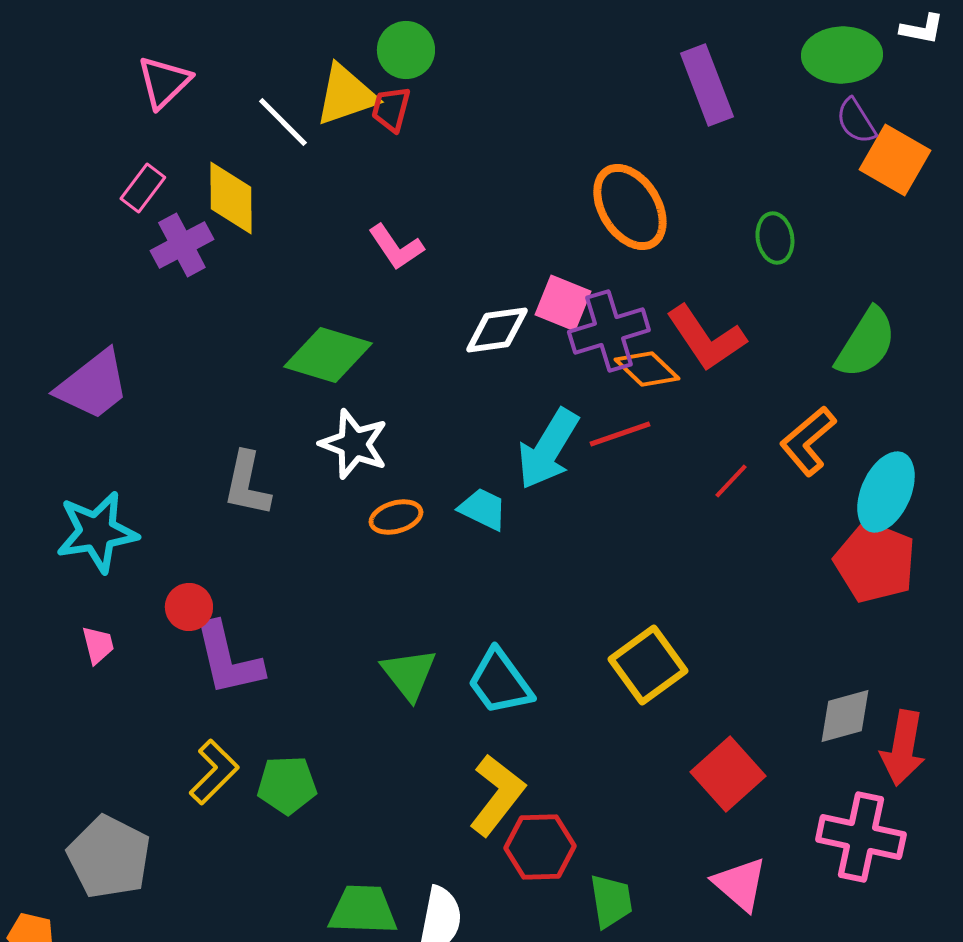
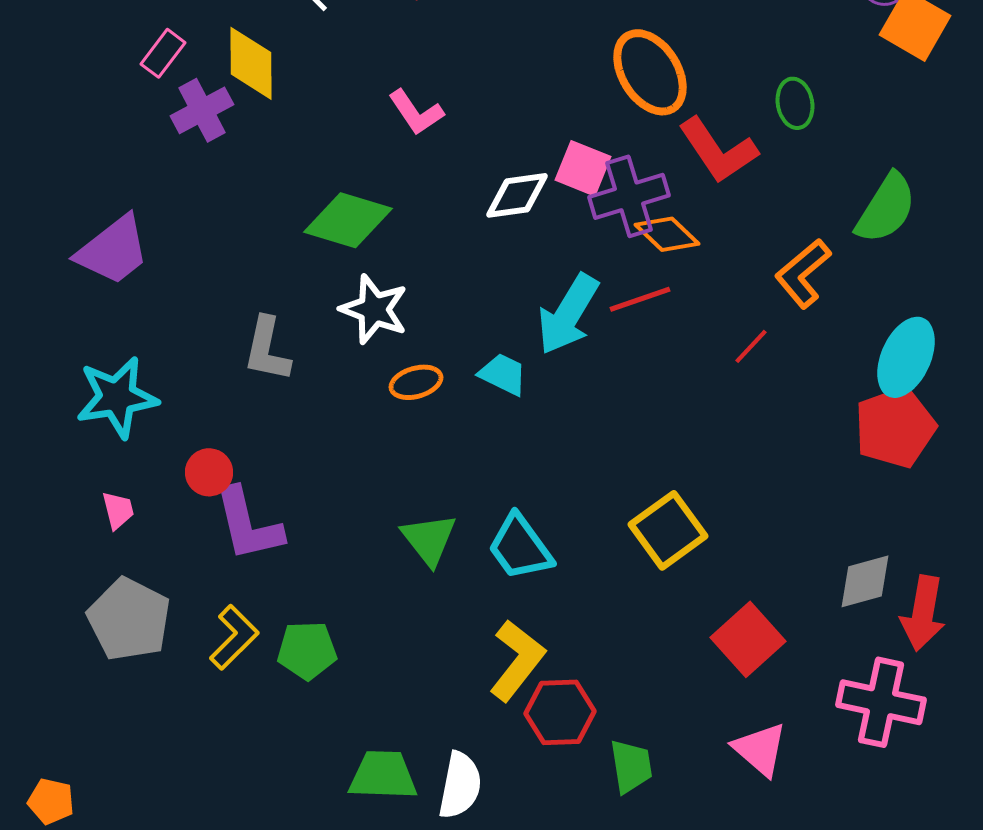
red L-shape: (706, 338) -> (718, 150), moved
orange L-shape: (808, 441) -> (803, 273), moved
red pentagon: (875, 562) -> (895, 427), turned 30
gray pentagon: (109, 857) -> (129, 619), moved

